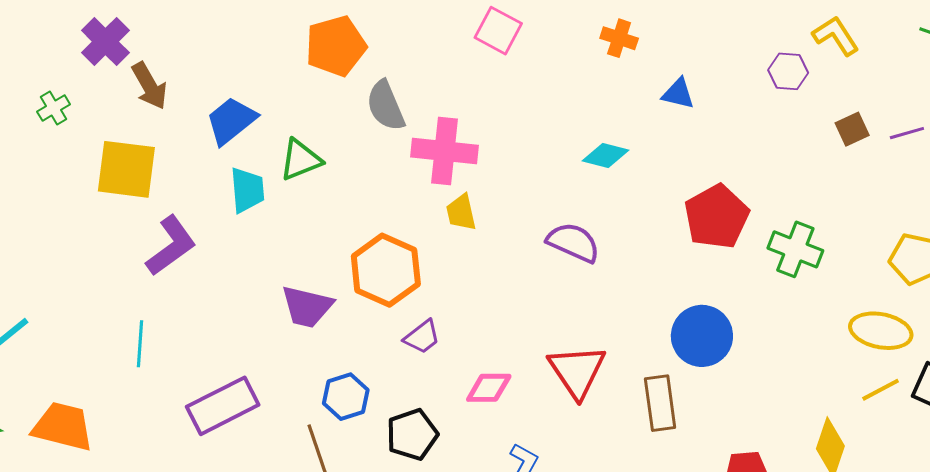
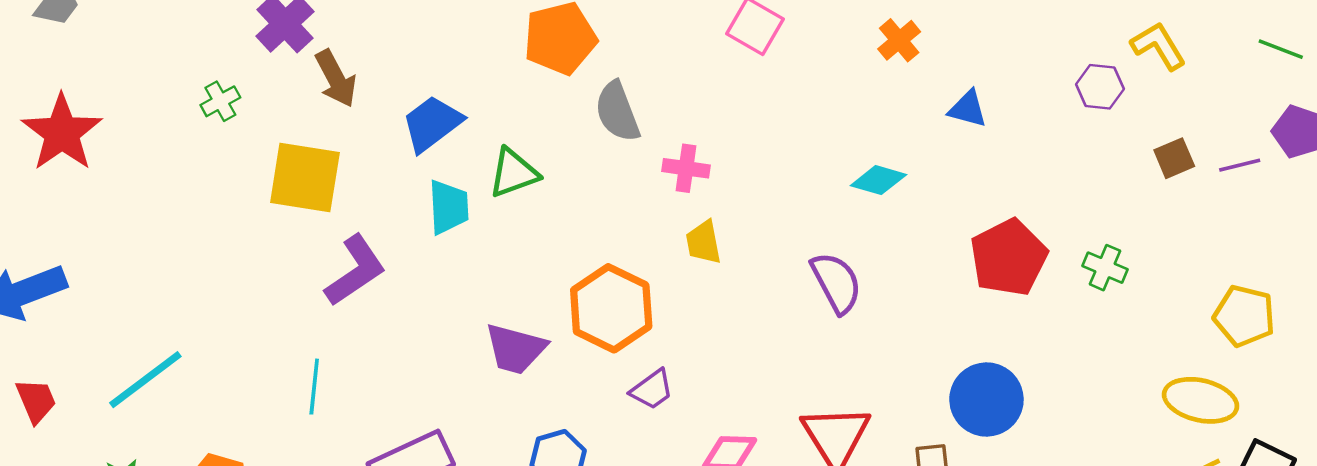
orange cross: (619, 38) -> (899, 40), turned 30
pink cross: (445, 151) -> (686, 168), size x0.6
purple semicircle: (573, 242) -> (836, 283), turned 36
green cross: (795, 249) -> (1105, 268), moved, size x0.7

